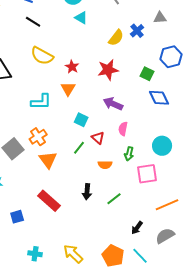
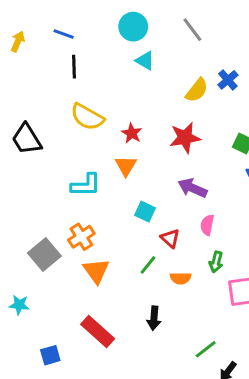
black line: (33, 22) -> (74, 67), turned 56
green line: (79, 148) -> (148, 265), moved
green line: (114, 199) -> (206, 349), moved

